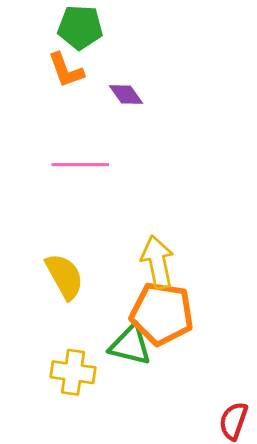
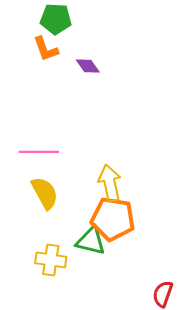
pink line: (80, 165) -> (39, 152), moved

